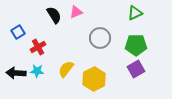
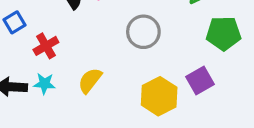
green pentagon: (136, 45) -> (224, 33), moved
yellow hexagon: (94, 79) -> (159, 96), moved

